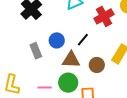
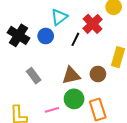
blue circle: (57, 40) -> (46, 36), moved
black line: (83, 40) -> (75, 39), moved

